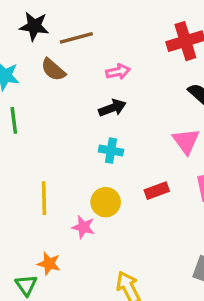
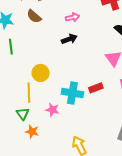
cyan cross: (111, 151) -> (72, 93), moved, size x1.5
yellow circle: (106, 202) -> (41, 73), moved
green triangle: (26, 285) -> (23, 114), moved

